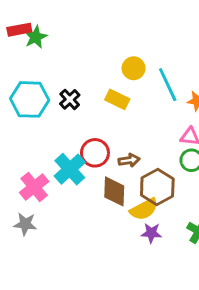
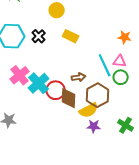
yellow circle: (134, 68) -> (57, 10), moved
cyan line: (168, 85) -> (105, 65), moved
red circle: (95, 153) -> (56, 90), moved
pink cross: (34, 187) -> (20, 75), moved

